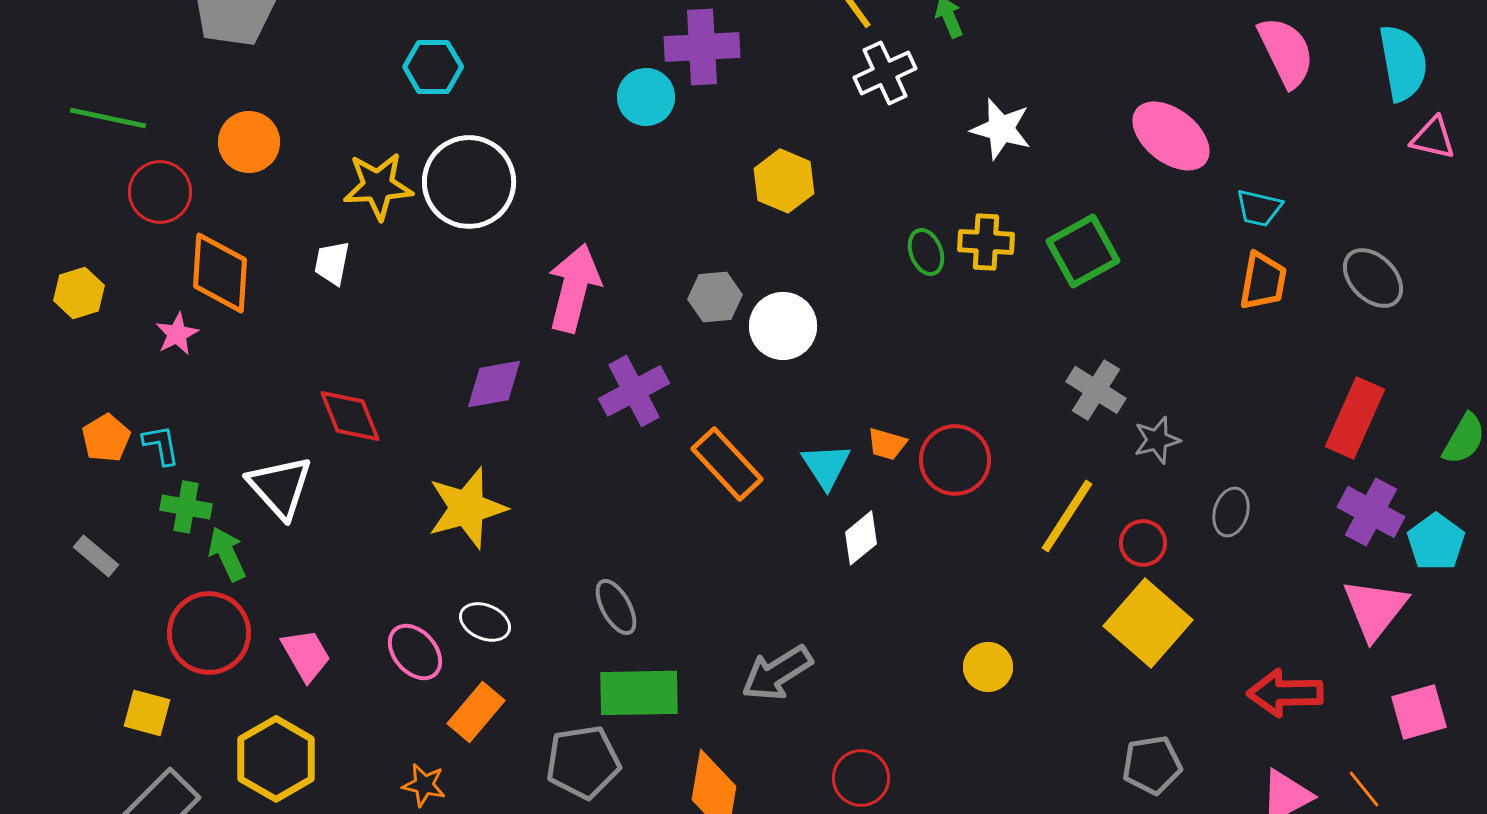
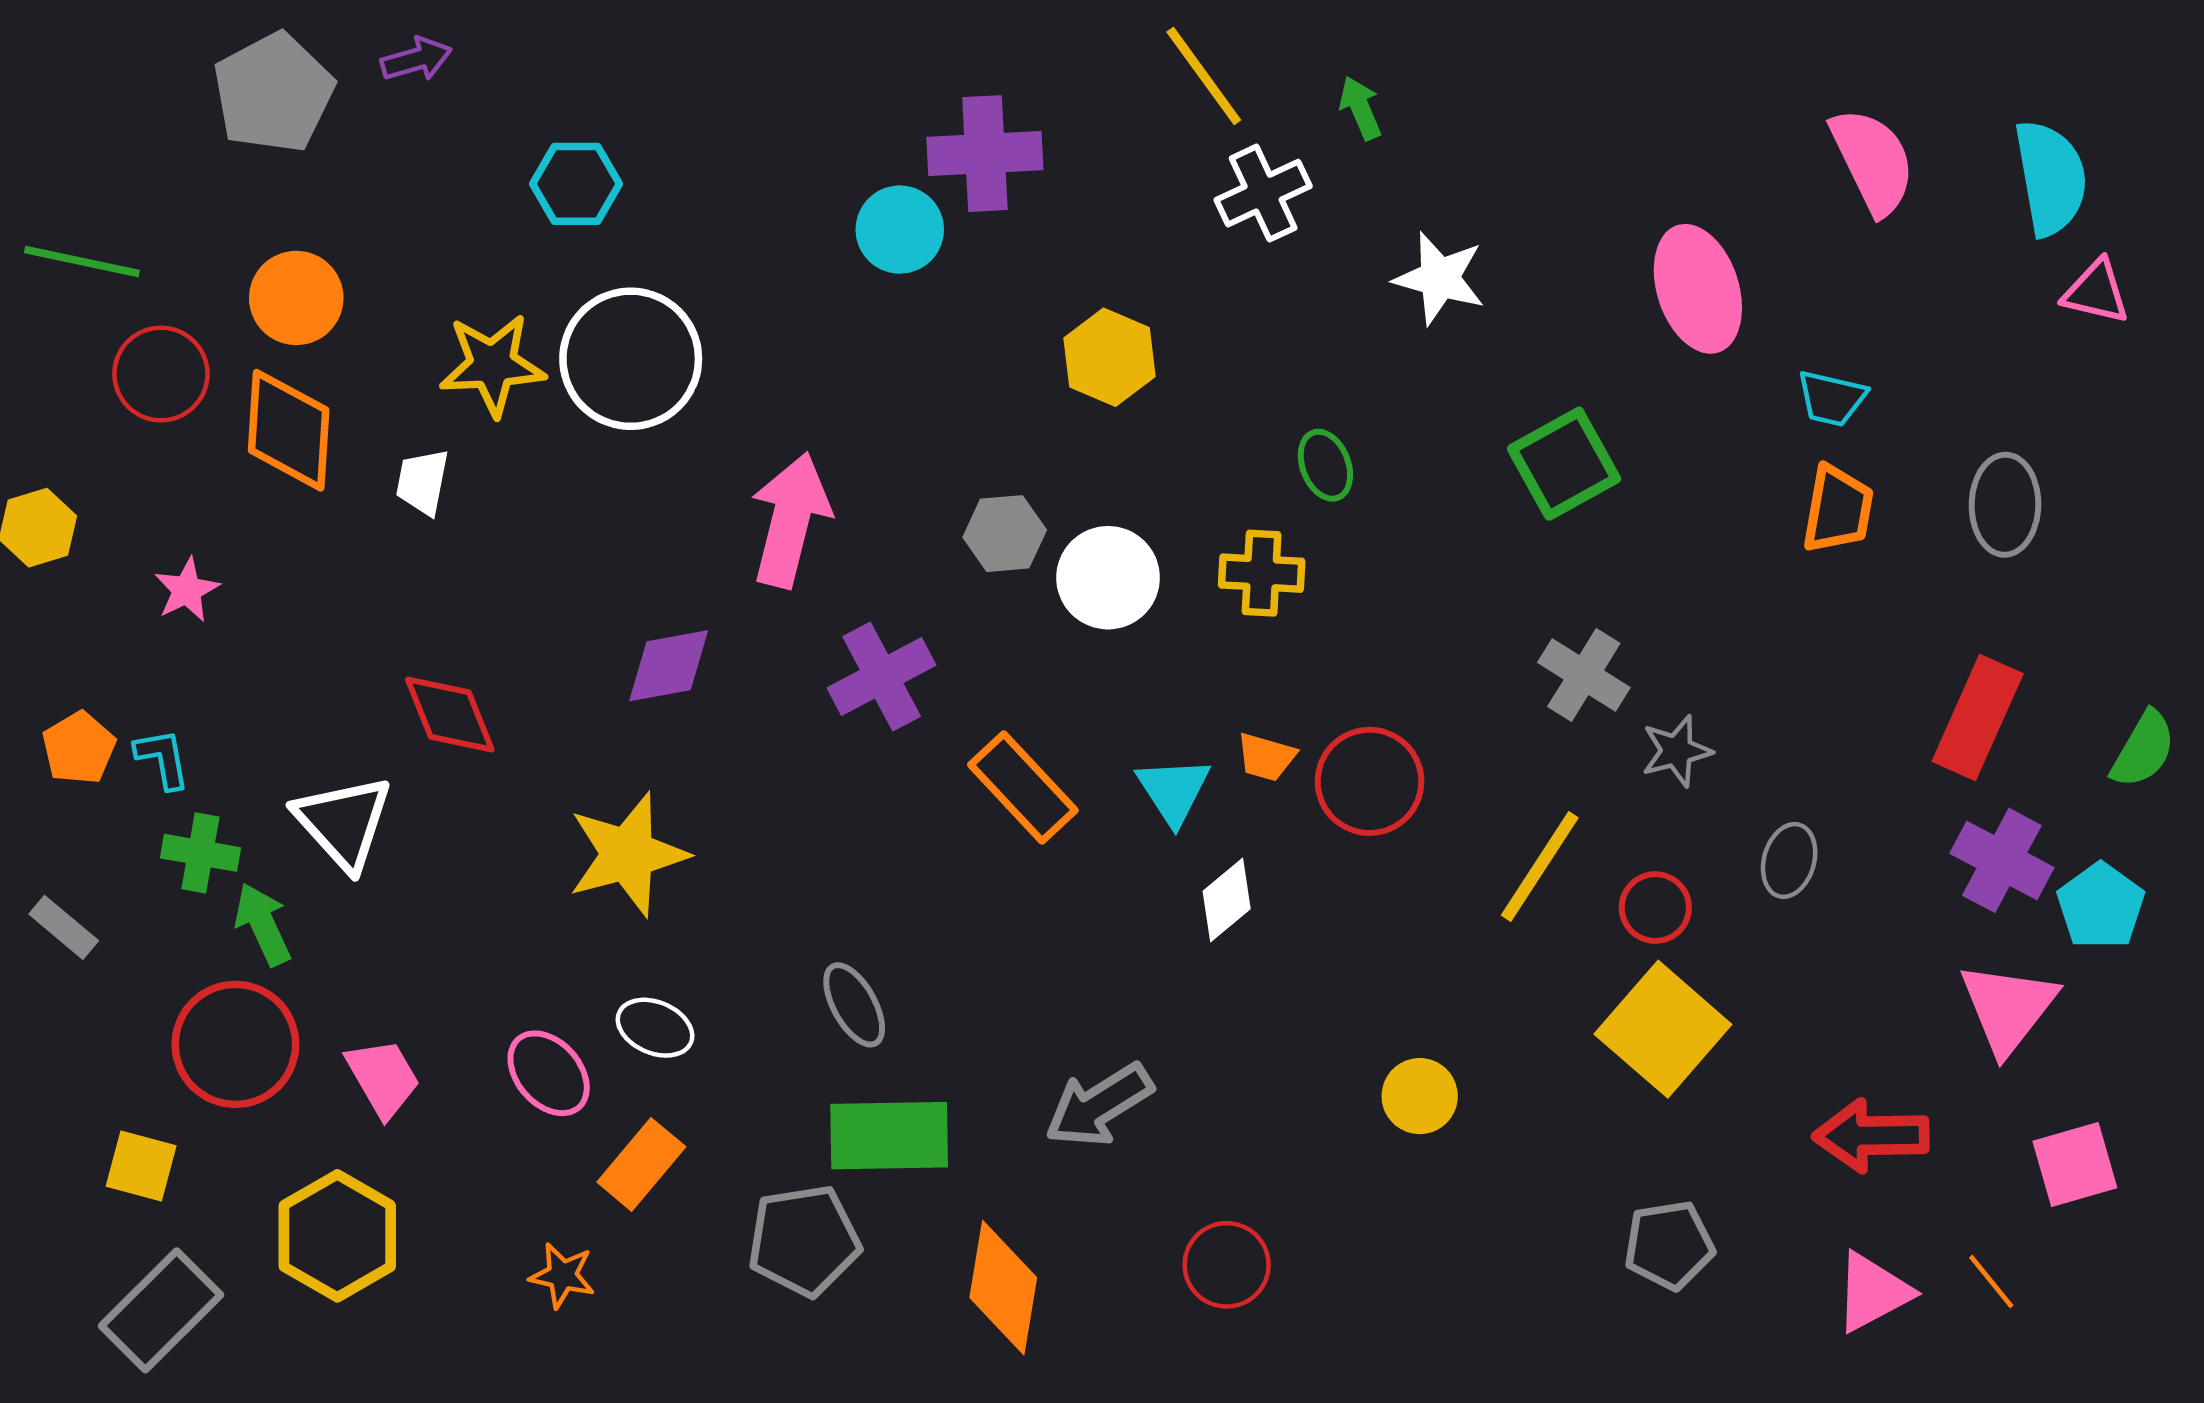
pink ellipse: (1171, 136) -> (1698, 289), turned 34
yellow cross: (986, 242) -> (1262, 573), moved
orange diamond: (220, 273) -> (289, 430), moved
gray ellipse: (1373, 278) -> (2005, 505), turned 46

